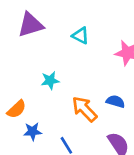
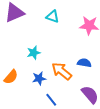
blue star: (33, 131) -> (39, 78), moved

